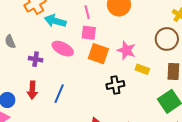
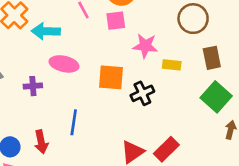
pink square: (89, 33) -> (116, 21), moved
orange square: (98, 54) -> (111, 77), moved
red arrow: (32, 90) -> (41, 142), moved

